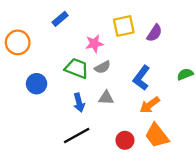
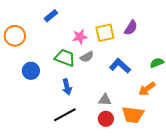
yellow square: (124, 26) -> (105, 33), moved
blue L-shape: (141, 78) -> (120, 66), turned 95
gray triangle: (106, 98) -> (105, 100), moved
orange arrow: (150, 105) -> (147, 89), moved
orange trapezoid: (157, 136) -> (133, 115), turned -45

